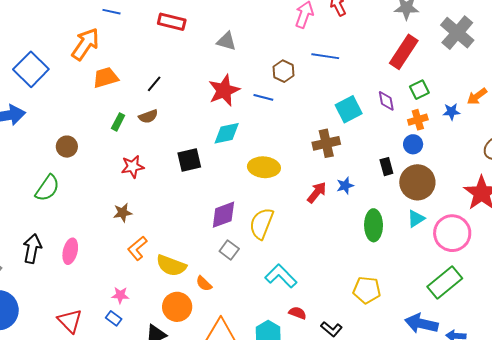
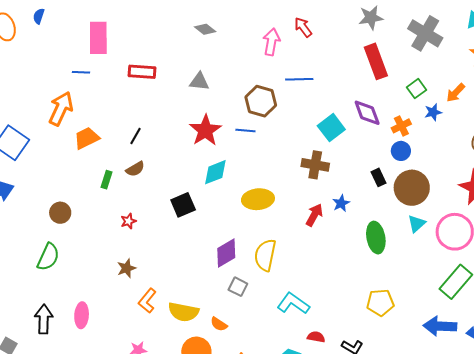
red rectangle: (404, 52) -> (376, 61), turned -44
brown hexagon: (284, 71) -> (261, 101), size x1.4
green square: (419, 90) -> (416, 89), moved
purple diamond: (386, 101) -> (367, 113), size x1.4
brown cross: (326, 143) -> (315, 165), turned 32
red star: (133, 167) -> (128, 221), size x0.7

